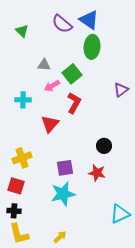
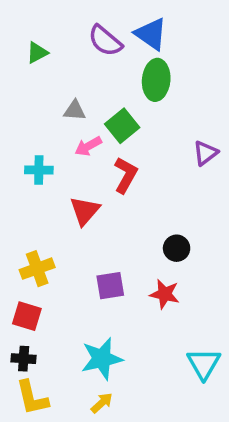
green triangle: (22, 31) -> (37, 53), turned 48
cyan star: (63, 194) -> (102, 359), moved
cyan triangle: (120, 214) -> (204, 364), turned -35

